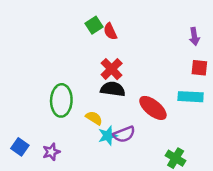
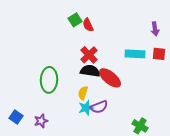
cyan rectangle: (191, 97) -> (135, 54), moved
red ellipse: (153, 108) -> (110, 78), moved
yellow semicircle: (94, 118) -> (83, 93), moved, turned -104

